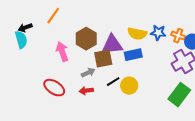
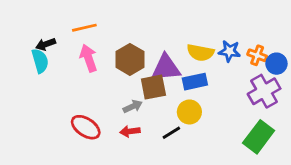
orange line: (53, 16) -> (84, 28), turned 42
pink arrow: (62, 52) -> (88, 58), moved
black line: (113, 82) -> (171, 133), moved
yellow circle: (129, 86) -> (189, 112), moved

